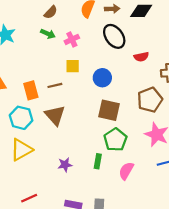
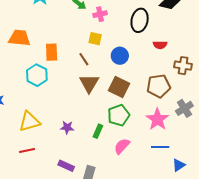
black ellipse: (114, 36) -> (140, 20), turned 35
brown line: (55, 85) -> (84, 59), moved, turned 56
brown triangle: (55, 115) -> (89, 83), moved
yellow triangle: (21, 150) -> (30, 122), moved

